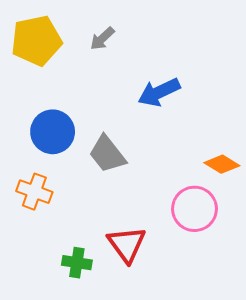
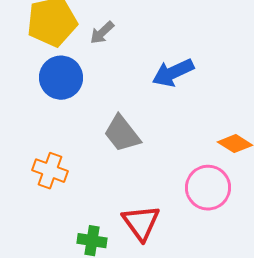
gray arrow: (102, 39) -> (102, 33), moved
blue circle: (53, 132) -> (61, 78), moved

